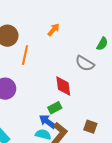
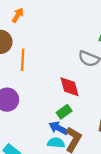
orange arrow: (54, 30) -> (18, 15), moved

